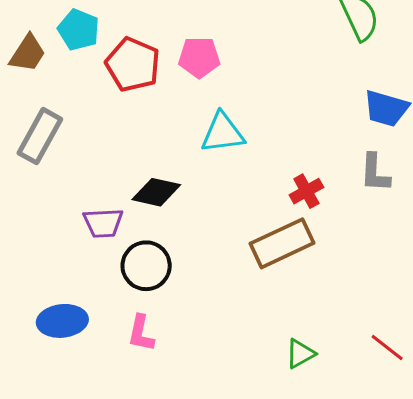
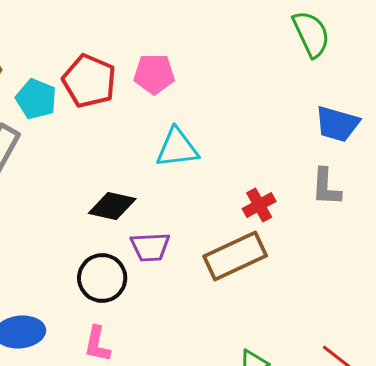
cyan pentagon: (79, 30) -> (36, 99), moved
purple trapezoid: (103, 223) -> (150, 247), moved

